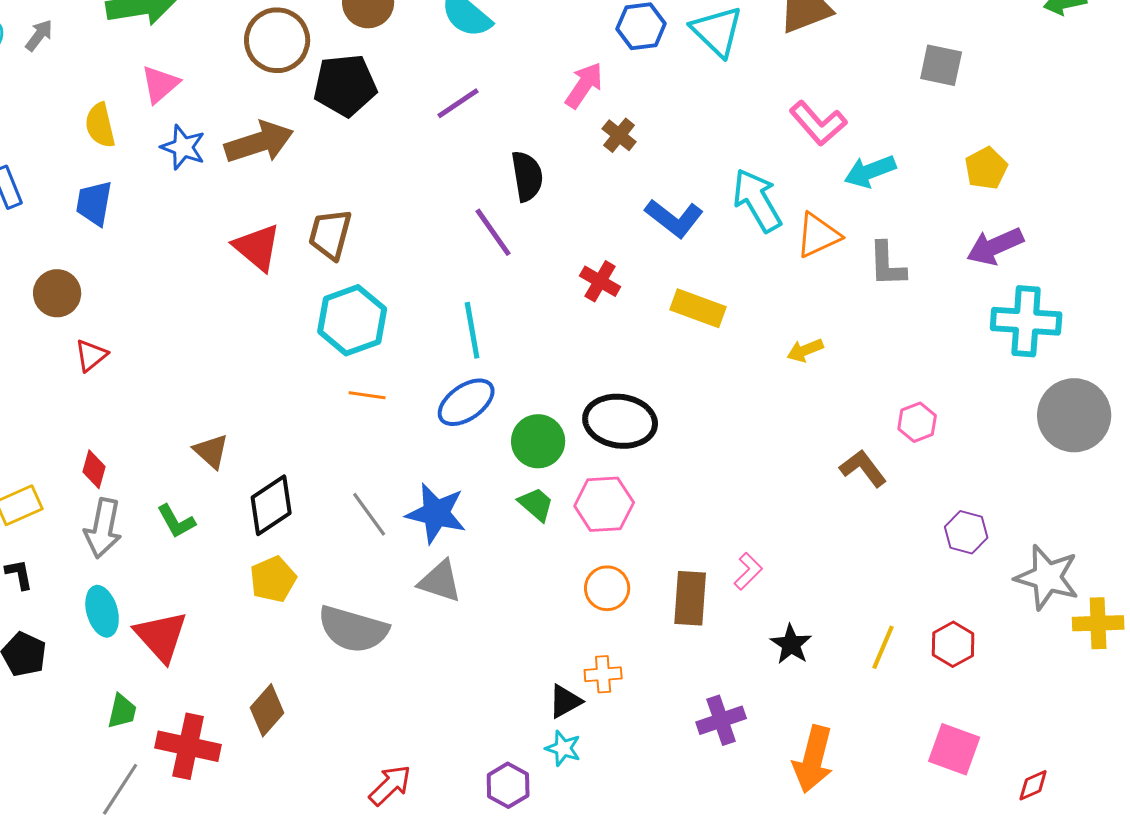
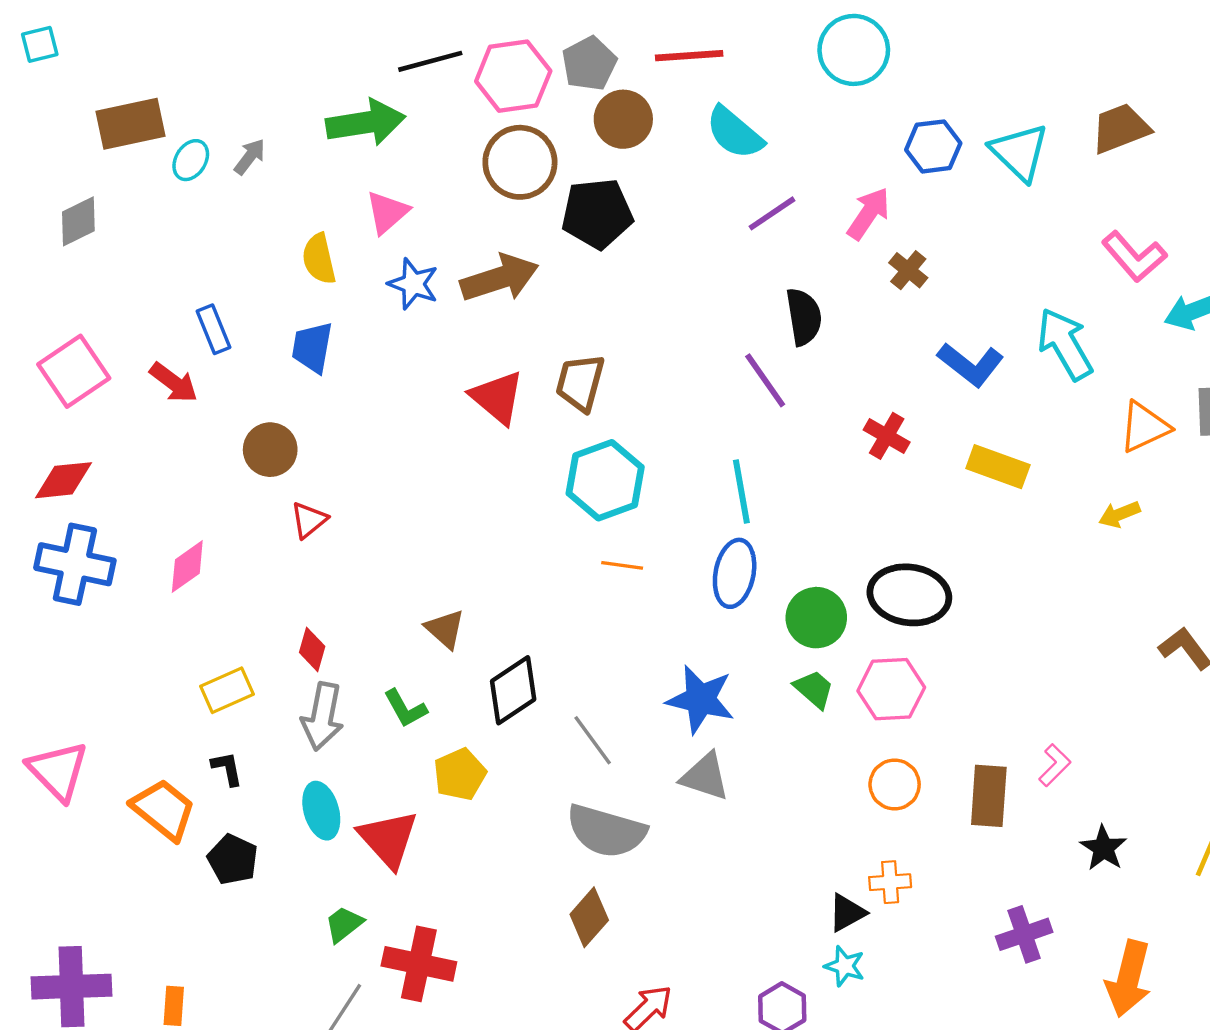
purple line: (458, 103) -> (772, 213), moved
orange triangle: (818, 235) -> (1144, 427), moved
blue ellipse: (466, 402) -> (735, 573), turned -44
gray line: (369, 514) -> (593, 740), moved
yellow pentagon: (273, 579) -> (460, 774), moved
brown diamond: (267, 710) -> (589, 917), moved
green trapezoid: (122, 711) -> (344, 924), turned -141

